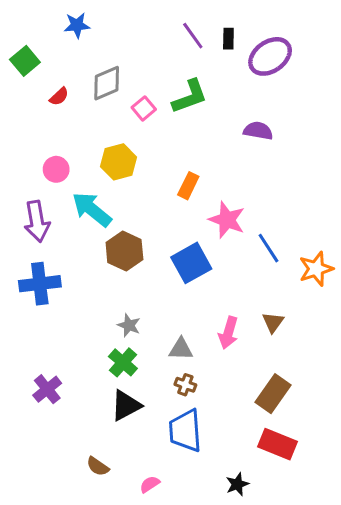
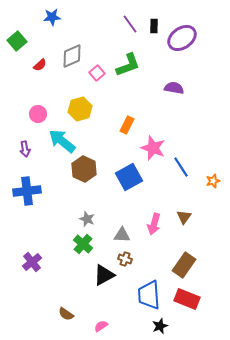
purple arrow: (37, 221) -> (25, 149), size x0.6
orange star: (316, 269) -> (213, 181), size x0.6
black triangle: (126, 405) -> (104, 275), moved
blue trapezoid: (185, 431) -> (149, 295), moved

